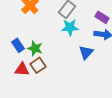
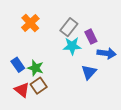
purple rectangle: (102, 17) -> (91, 37), moved, turned 32
red triangle: (22, 69) -> (22, 90), turned 35

